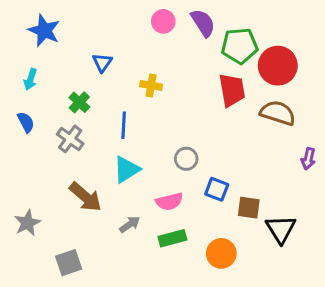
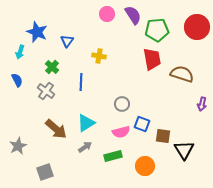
blue star: (44, 31) -> (37, 32), moved
red circle: (278, 66) -> (197, 27), moved
cyan triangle: (127, 169) -> (86, 123), moved
pink semicircle: (169, 202) -> (121, 132), moved

